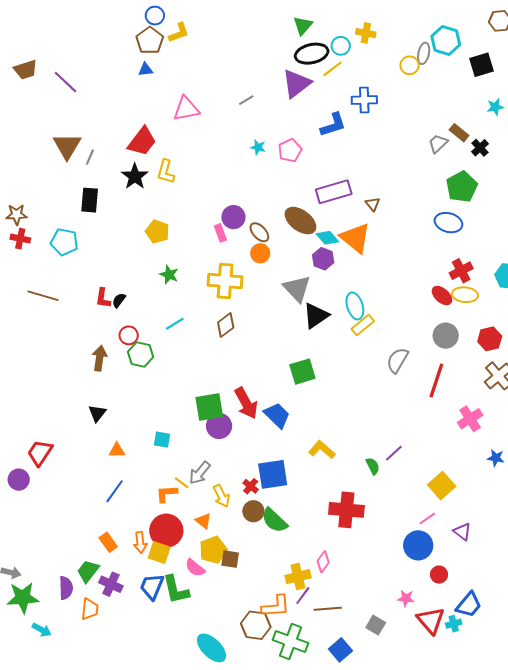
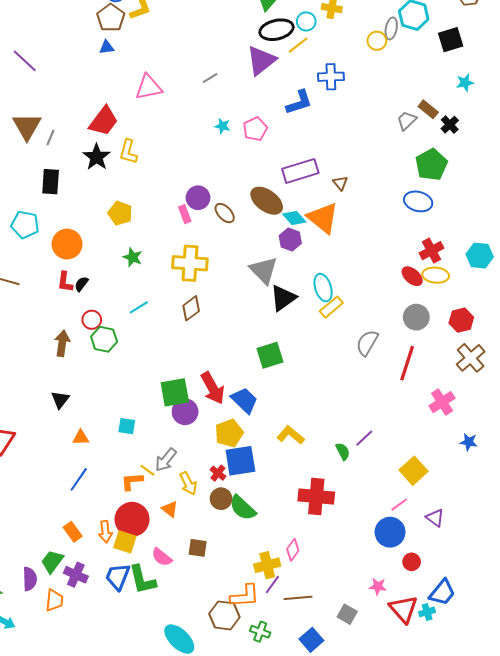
orange circle: (260, 253) -> (67, 244), moved, size x1.5
yellow pentagon: (213, 550) -> (229, 433), moved
green cross: (291, 641) -> (260, 632), size x0.6

